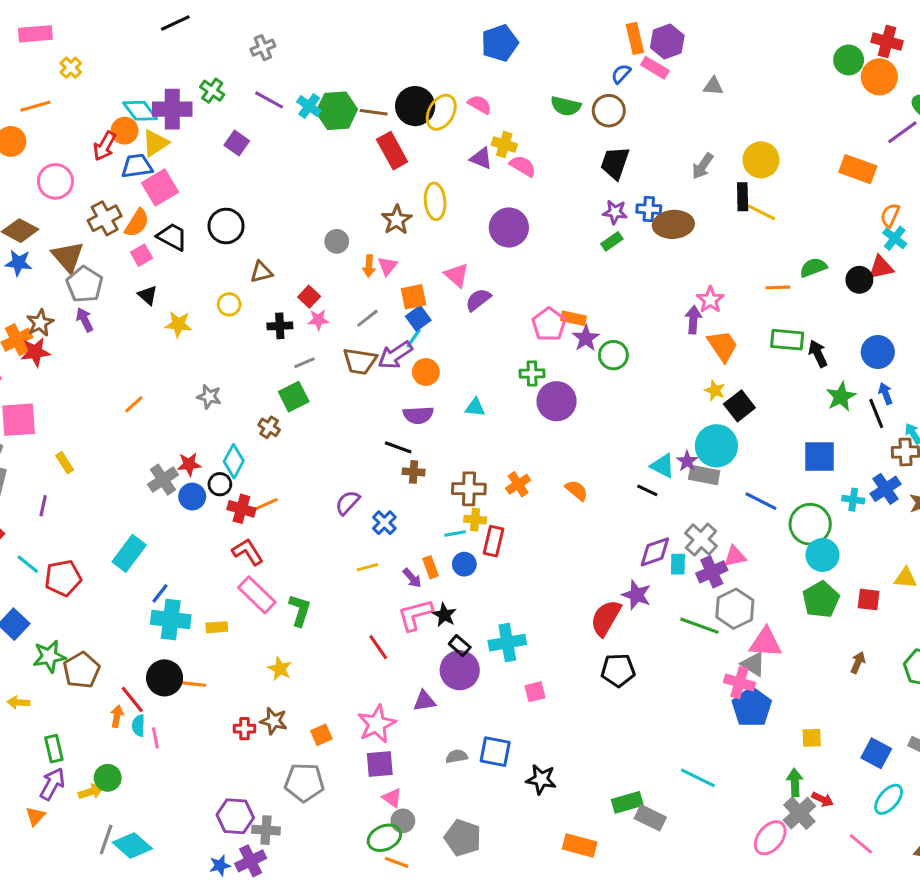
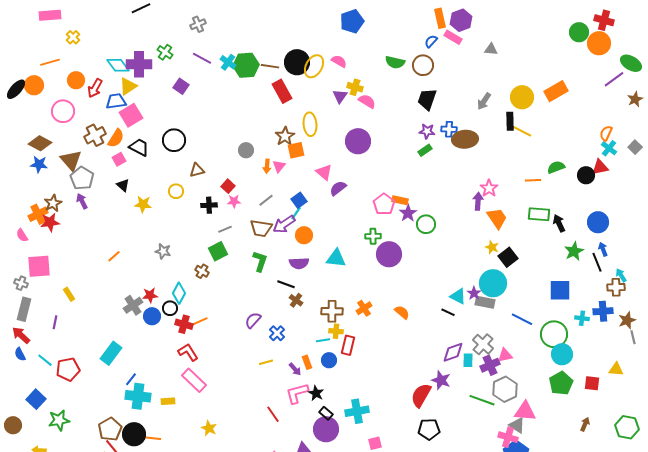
orange circle: (125, 131) -> (76, 80), moved
purple triangle: (481, 158) -> (340, 96), turned 42
orange rectangle: (858, 169) -> (556, 91), moved, turned -50
orange square: (414, 297) -> (296, 150), moved
cyan triangle: (475, 407) -> (336, 258), size x1.5
brown cross: (414, 472) -> (296, 300), turned 32
blue cross: (885, 489) -> (603, 311), turned 30
green L-shape: (300, 610) -> (260, 261), moved
brown pentagon: (82, 670) -> (110, 429), moved

